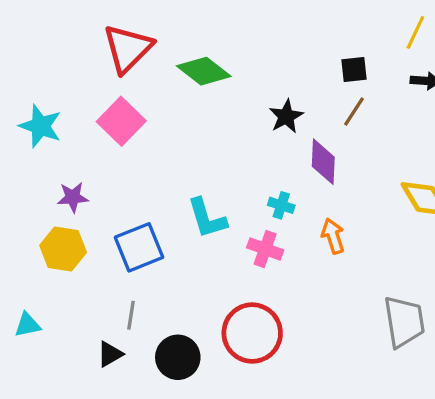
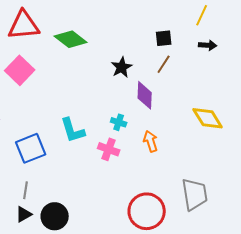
red triangle: (128, 48) -> (24, 25), turned 40
red circle: (252, 333) -> (147, 211), moved
black triangle: (110, 354) -> (24, 214), moved

